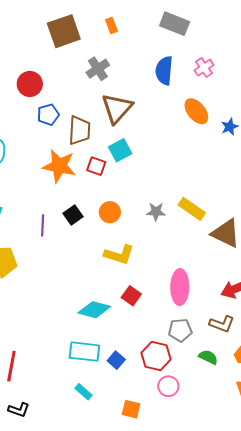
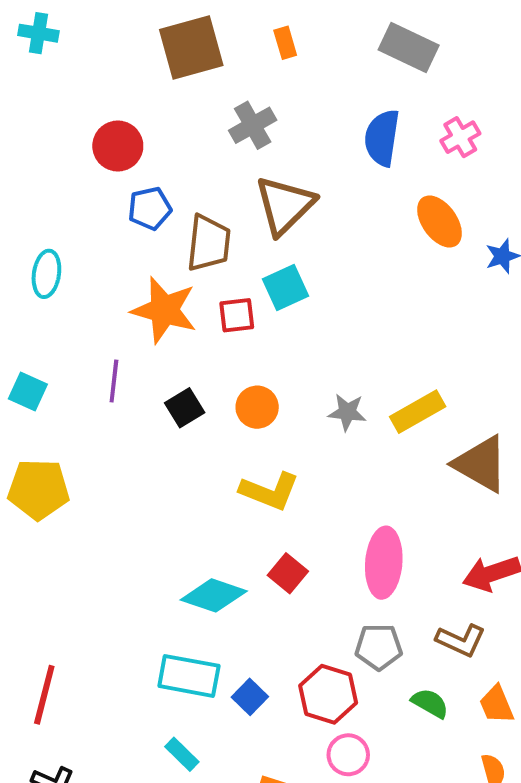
red square: (96, 166) -> (237, 315), turned -30
yellow rectangle: (192, 209) -> (418, 412), turned -68
purple line: (43, 225) -> (114, 381), moved

